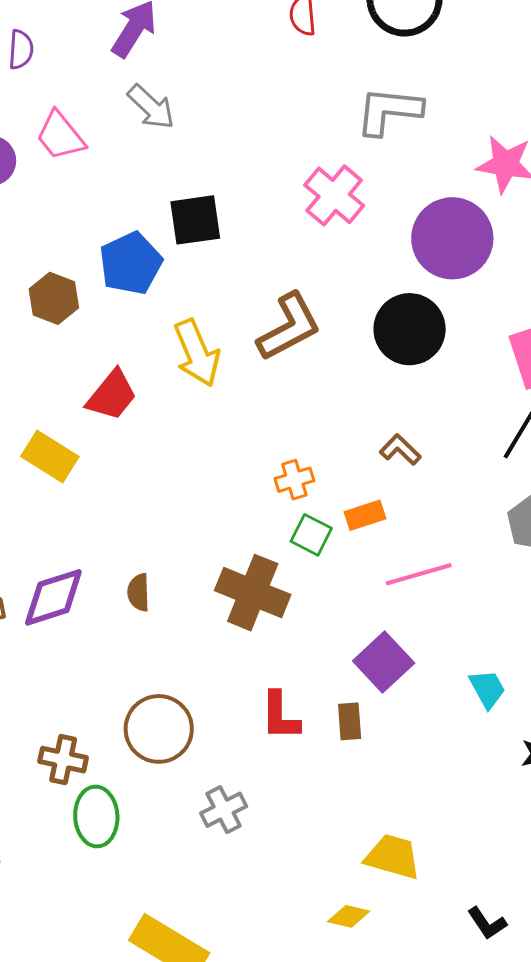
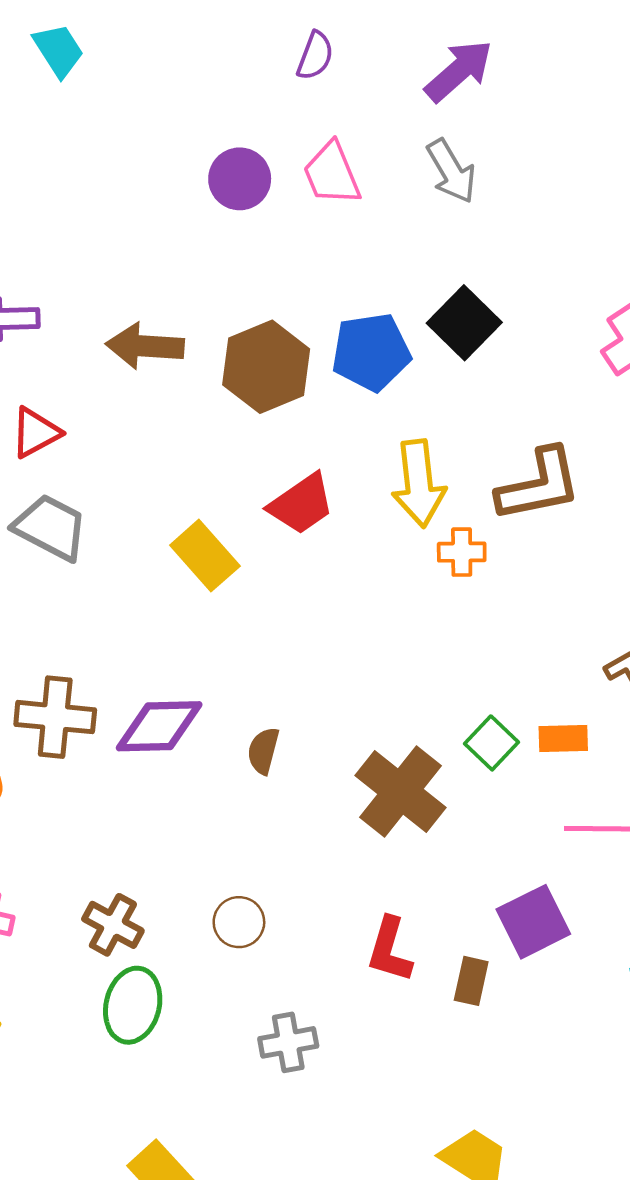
black square: (195, 220) -> (464, 323), turned 36
brown hexagon: (54, 298) -> (266, 367), size x1.4
orange cross: (294, 480) -> (462, 552), moved
brown circle: (159, 729) -> (239, 922), size x0.6

